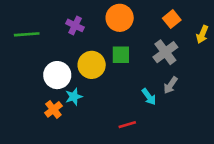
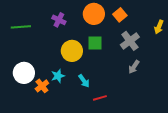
orange square: (172, 19) -> (120, 15), moved
white circle: (57, 75) -> (24, 73), moved
cyan arrow: (149, 97) -> (84, 81), moved

